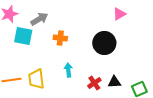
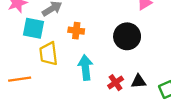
cyan arrow: (68, 70) -> (85, 68), size x1.5
yellow trapezoid: (36, 79) -> (49, 54), moved

